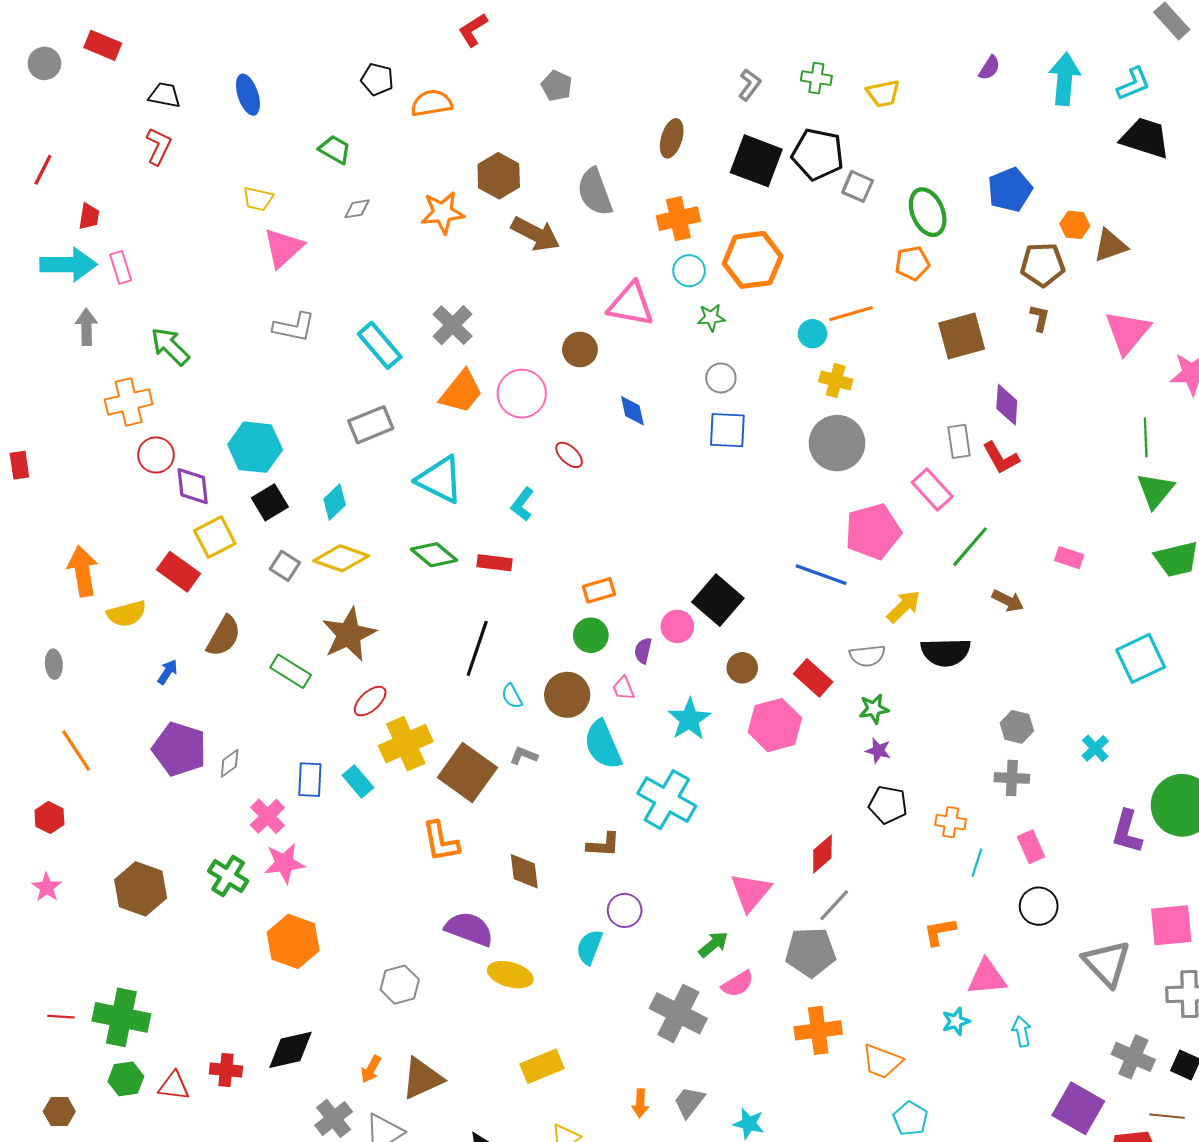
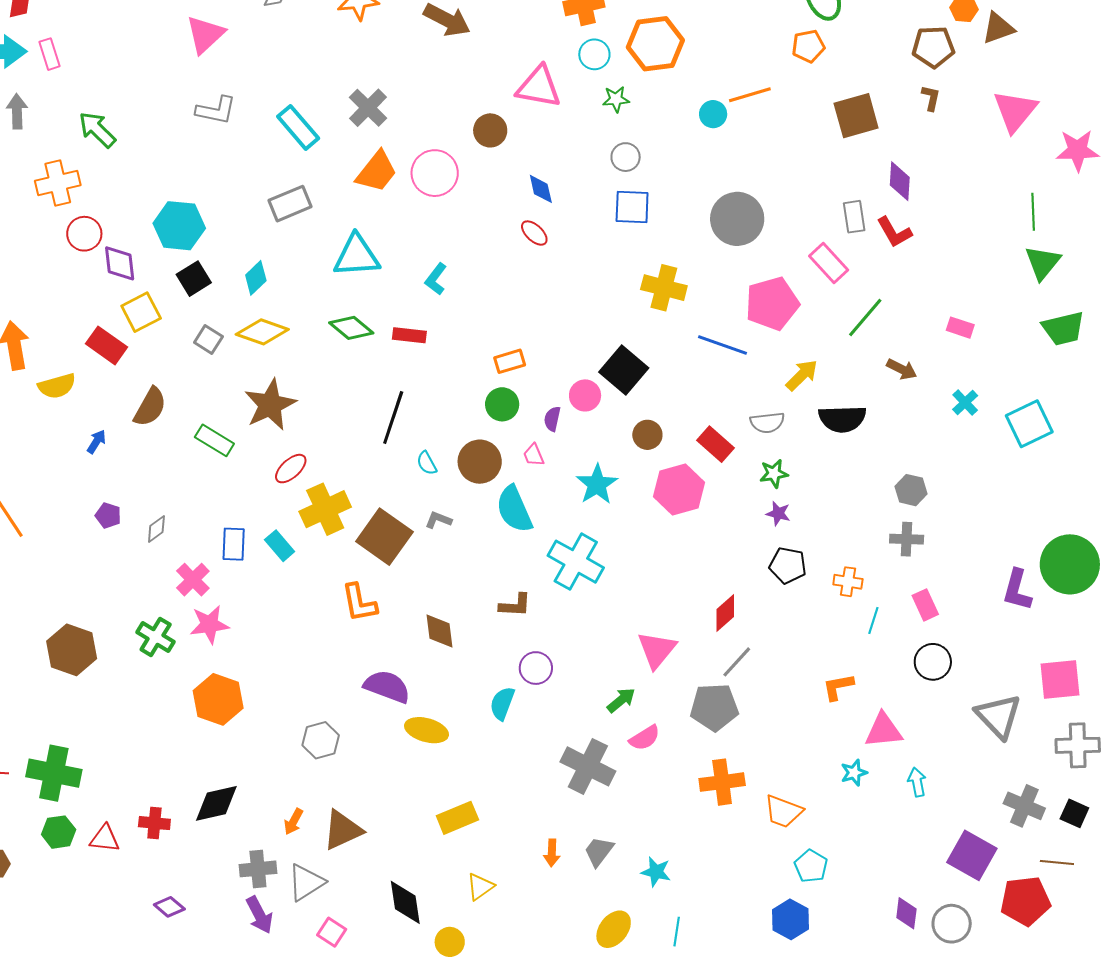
yellow cross: (836, 380) -> (664, 288), moved, size x1.4
red ellipse: (569, 455) -> (534, 233), moved
cyan triangle: (440, 480) -> (357, 256), turned -30
cyan cross: (1095, 748) -> (965, 403), moved
purple pentagon: (179, 749) -> (108, 515), size x0.5
gray cross: (334, 1118) -> (258, 869), turned 33

